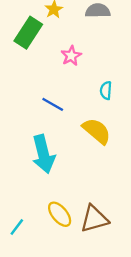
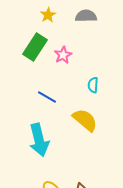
green rectangle: (28, 33) -> (35, 47), moved

